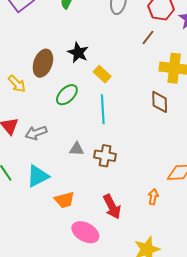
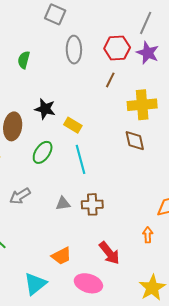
cyan triangle: (38, 176) -> (35, 284), moved

